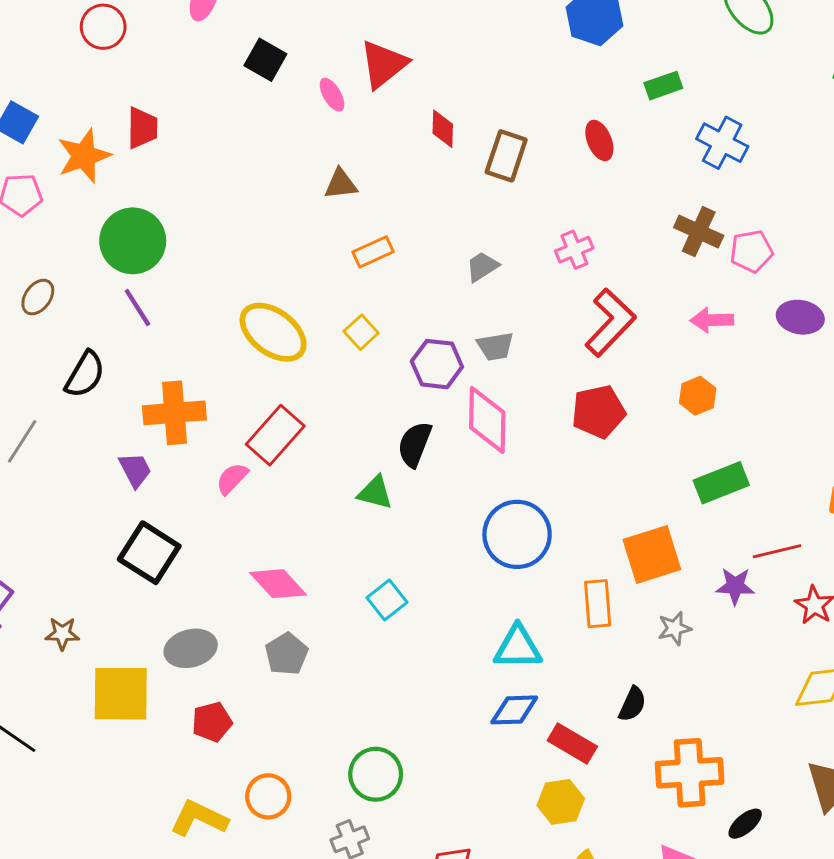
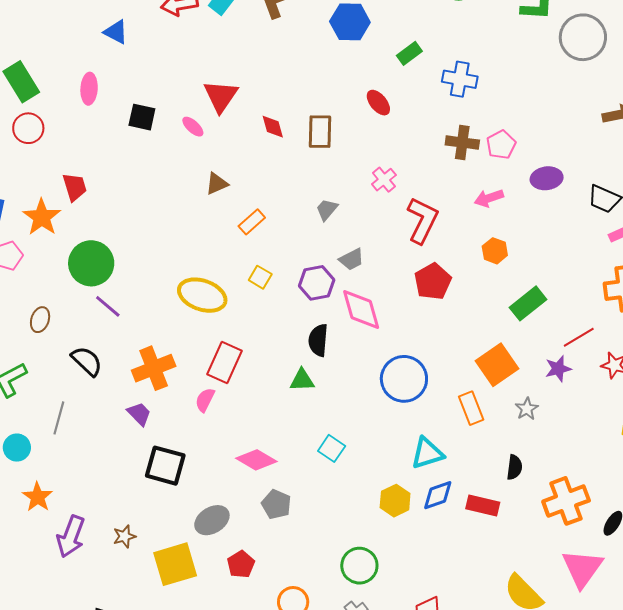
black semicircle: (85, 374) -> (87, 361), turned -60
yellow hexagon: (561, 802) -> (395, 501), moved

